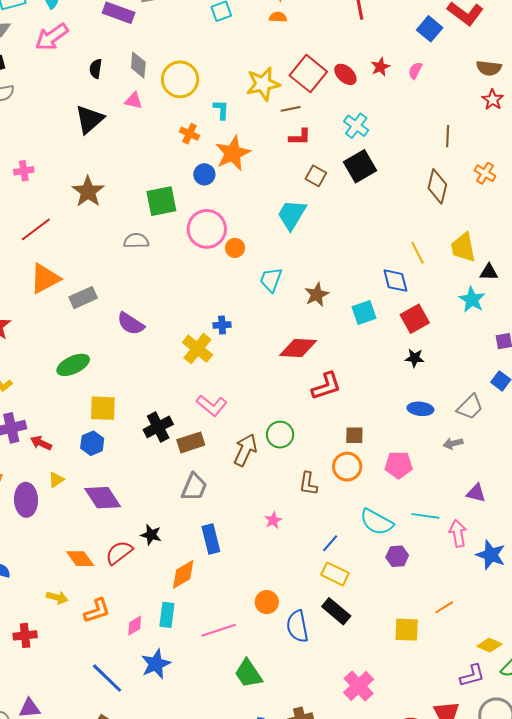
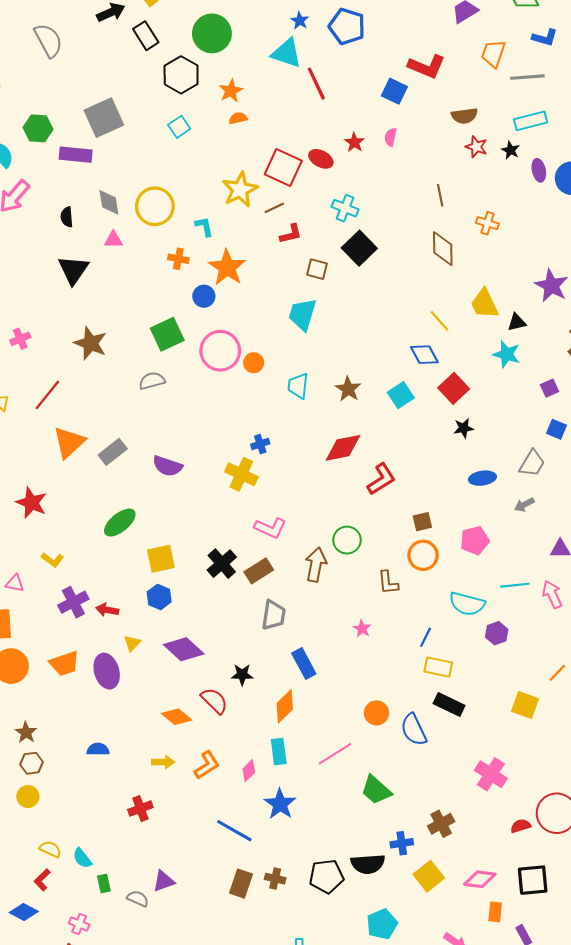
red semicircle: (119, 553) -> (214, 701), turned 96
yellow square: (407, 630) -> (525, 705), turned 32

